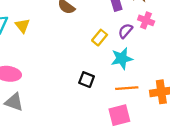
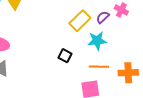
yellow rectangle: (100, 38) -> (80, 21), size x1.5

